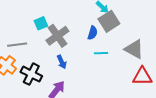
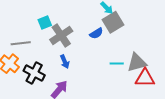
blue semicircle: (93, 33) -> (96, 33), turned 40
gray triangle: (134, 49) -> (137, 63), moved, turned -45
cyan line: (101, 53) -> (117, 63), moved

